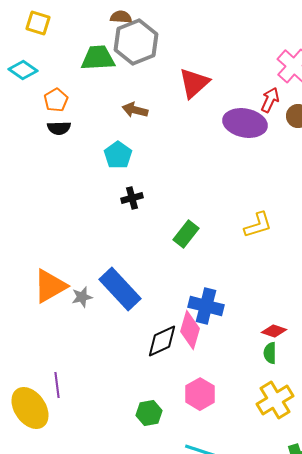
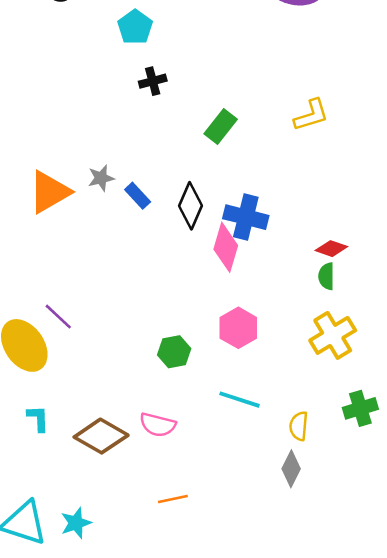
blue rectangle: (120, 289) -> (138, 196), size x0.5
gray star: (82, 297) -> (101, 178), moved
black diamond: (162, 341) -> (190, 206), moved, turned -42
purple line: (57, 385) -> (58, 317), turned -40

